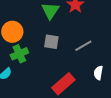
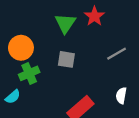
gray line: (83, 46) -> (117, 54), moved

